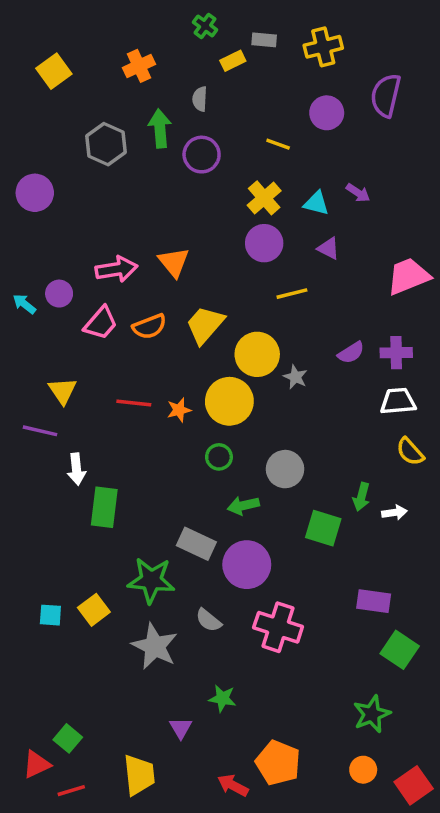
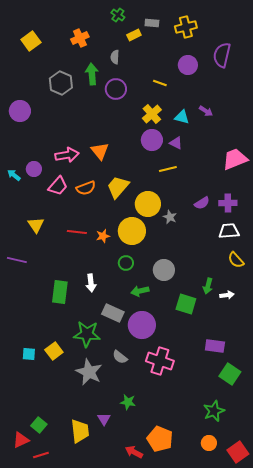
purple triangle: (328, 248) -> (176, 143), moved
purple line: (40, 431) -> (17, 260), moved
white arrow: (76, 469) -> (91, 283), moved
yellow trapezoid: (139, 775) -> (80, 431), moved

